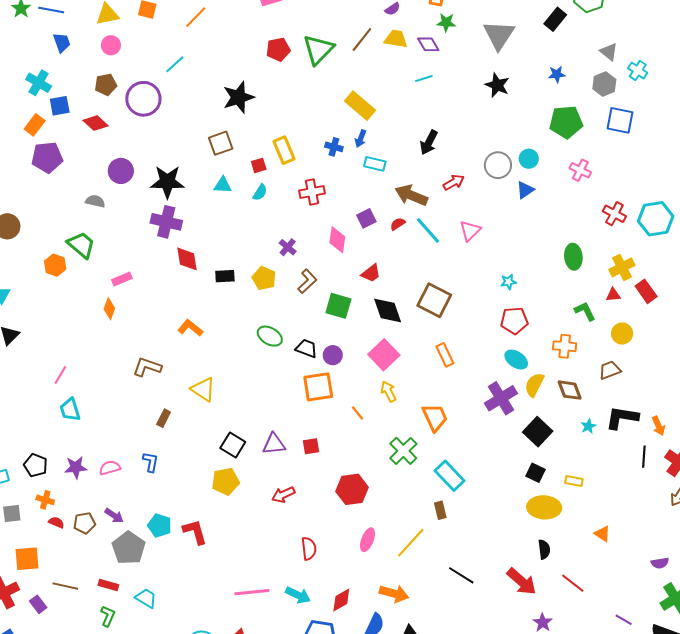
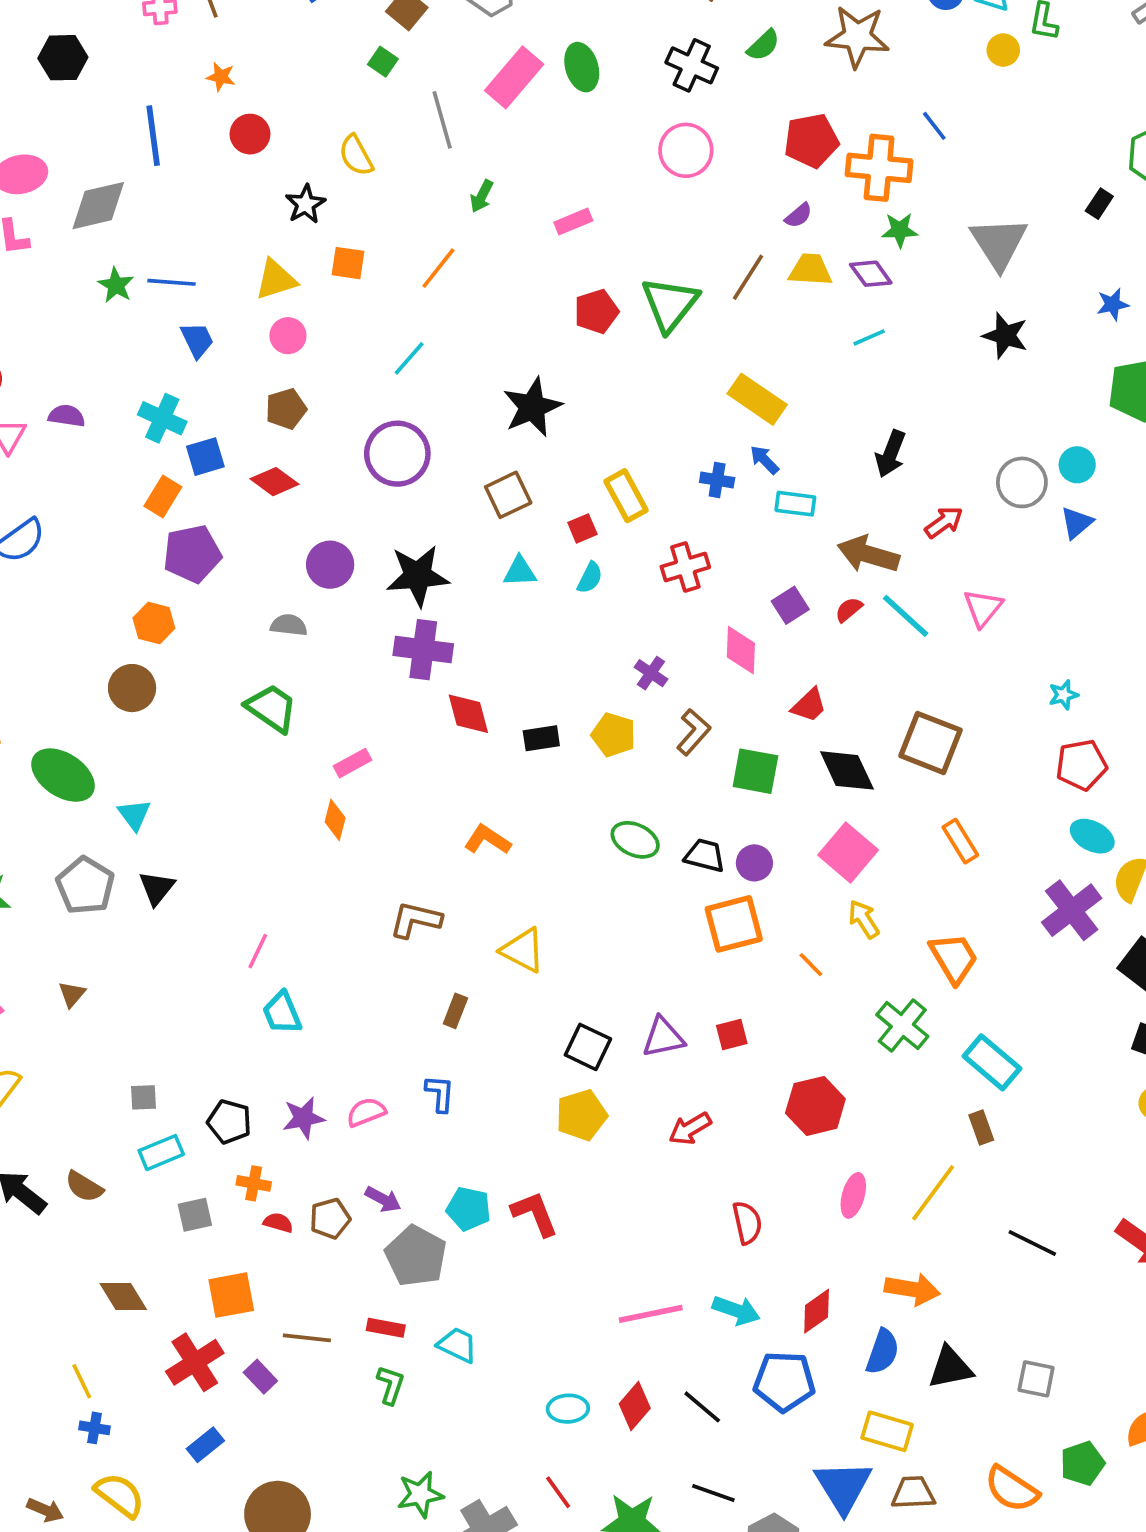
black rectangle: (555, 19) -> (1099, 204), size x0.7
purple circle: (143, 99) -> (397, 454), moved
blue arrow: (361, 139) -> (764, 460), turned 120
orange hexagon: (55, 265) -> (154, 623), moved

